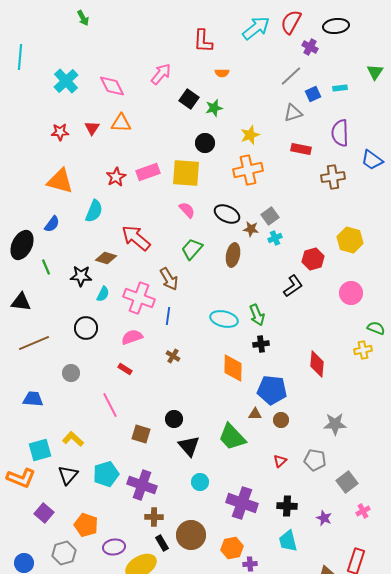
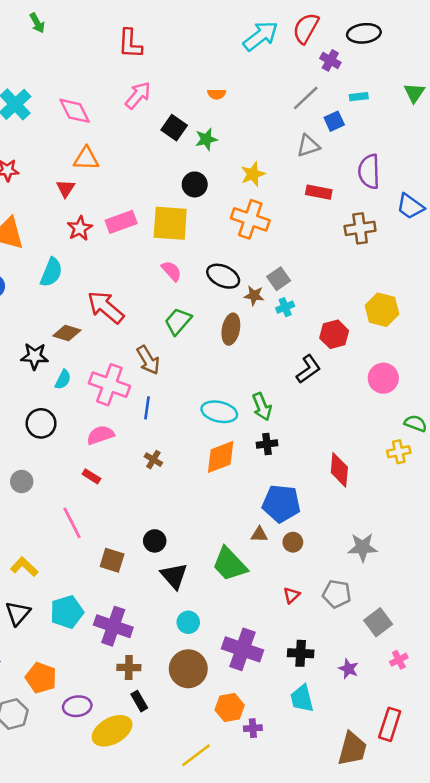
red L-shape: (203, 41) -> (130, 44), moved
cyan rectangle: (340, 88) -> (359, 97), moved
red triangle: (92, 128) -> (66, 188), moved
orange cross: (248, 170) -> (250, 219), turned 32
orange diamond: (233, 368) -> (221, 457), moved, turned 68
brown circle: (191, 535) -> (188, 669), moved

